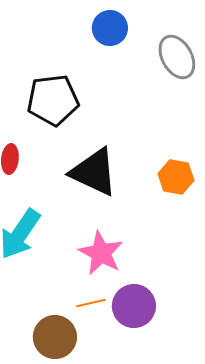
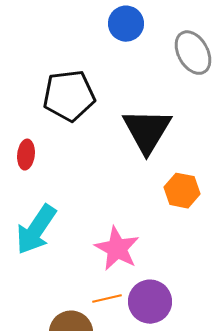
black triangle: (94, 172) -> (147, 131), moved, turned 36
orange hexagon: (176, 177) -> (182, 191), moved

